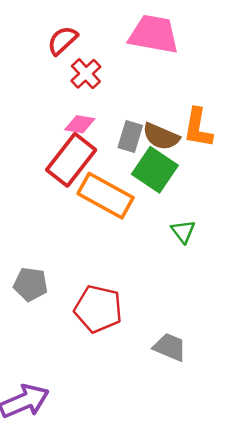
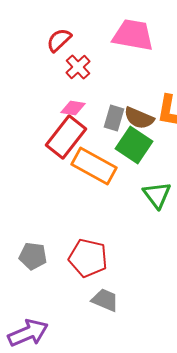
green triangle: (183, 231) -> (157, 195), size x1.4
gray pentagon: (30, 284) -> (33, 256), moved
gray trapezoid: (170, 347) -> (105, 300), moved

